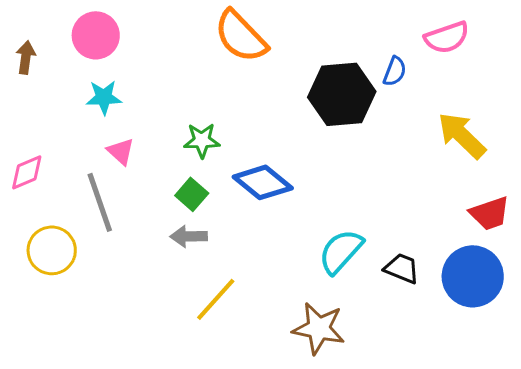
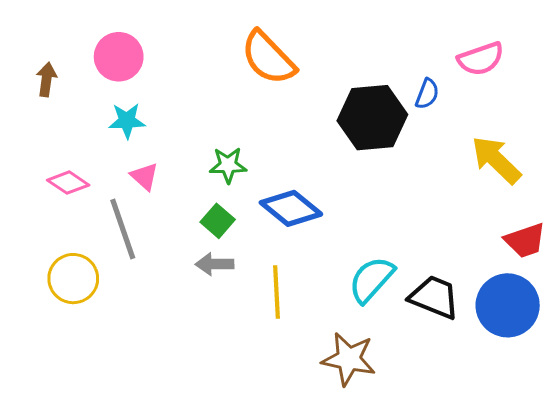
pink diamond: (27, 172) -> (68, 183), moved, turned 57
black trapezoid: (402, 268) -> (434, 297), size x1.4
yellow line: (216, 299) -> (276, 292), moved, turned -45

